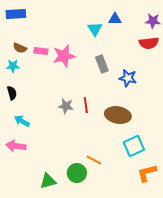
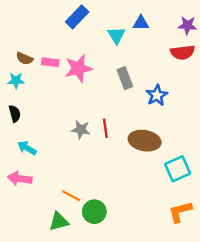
blue rectangle: (16, 14) -> (77, 17), moved, turned -42
blue star: (128, 78) -> (157, 95), turned 30
cyan square: (134, 146) -> (178, 169), moved
orange line: (94, 160) -> (71, 196), moved

